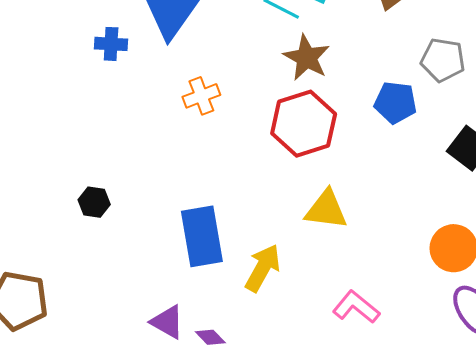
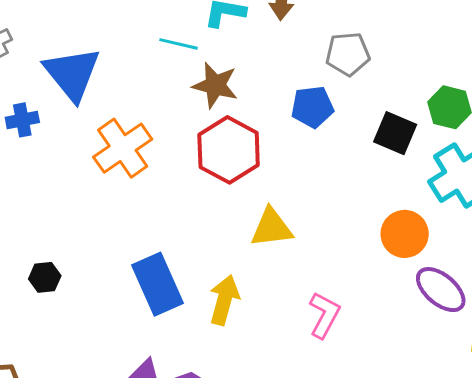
orange cross: (201, 96) -> (123, 148), size x1.6
pink L-shape: (356, 307) -> (324, 315), turned 93

